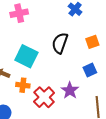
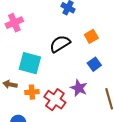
black semicircle: (60, 43) -> (60, 44), turned 50

